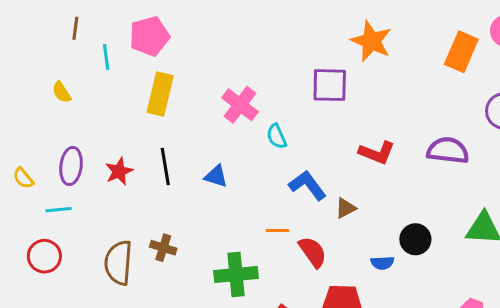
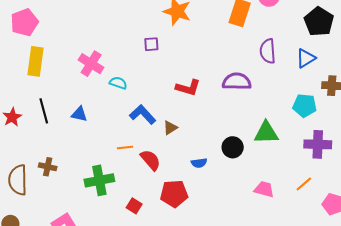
purple square: (330, 85) -> (151, 44), size x0.6
cyan semicircle: (277, 136) -> (118, 83), turned 138
black circle: (415, 239) -> (233, 147), moved

